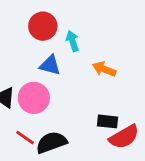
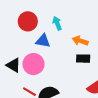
red circle: (43, 26) -> (28, 21), moved
black rectangle: (108, 121) -> (83, 59), moved

